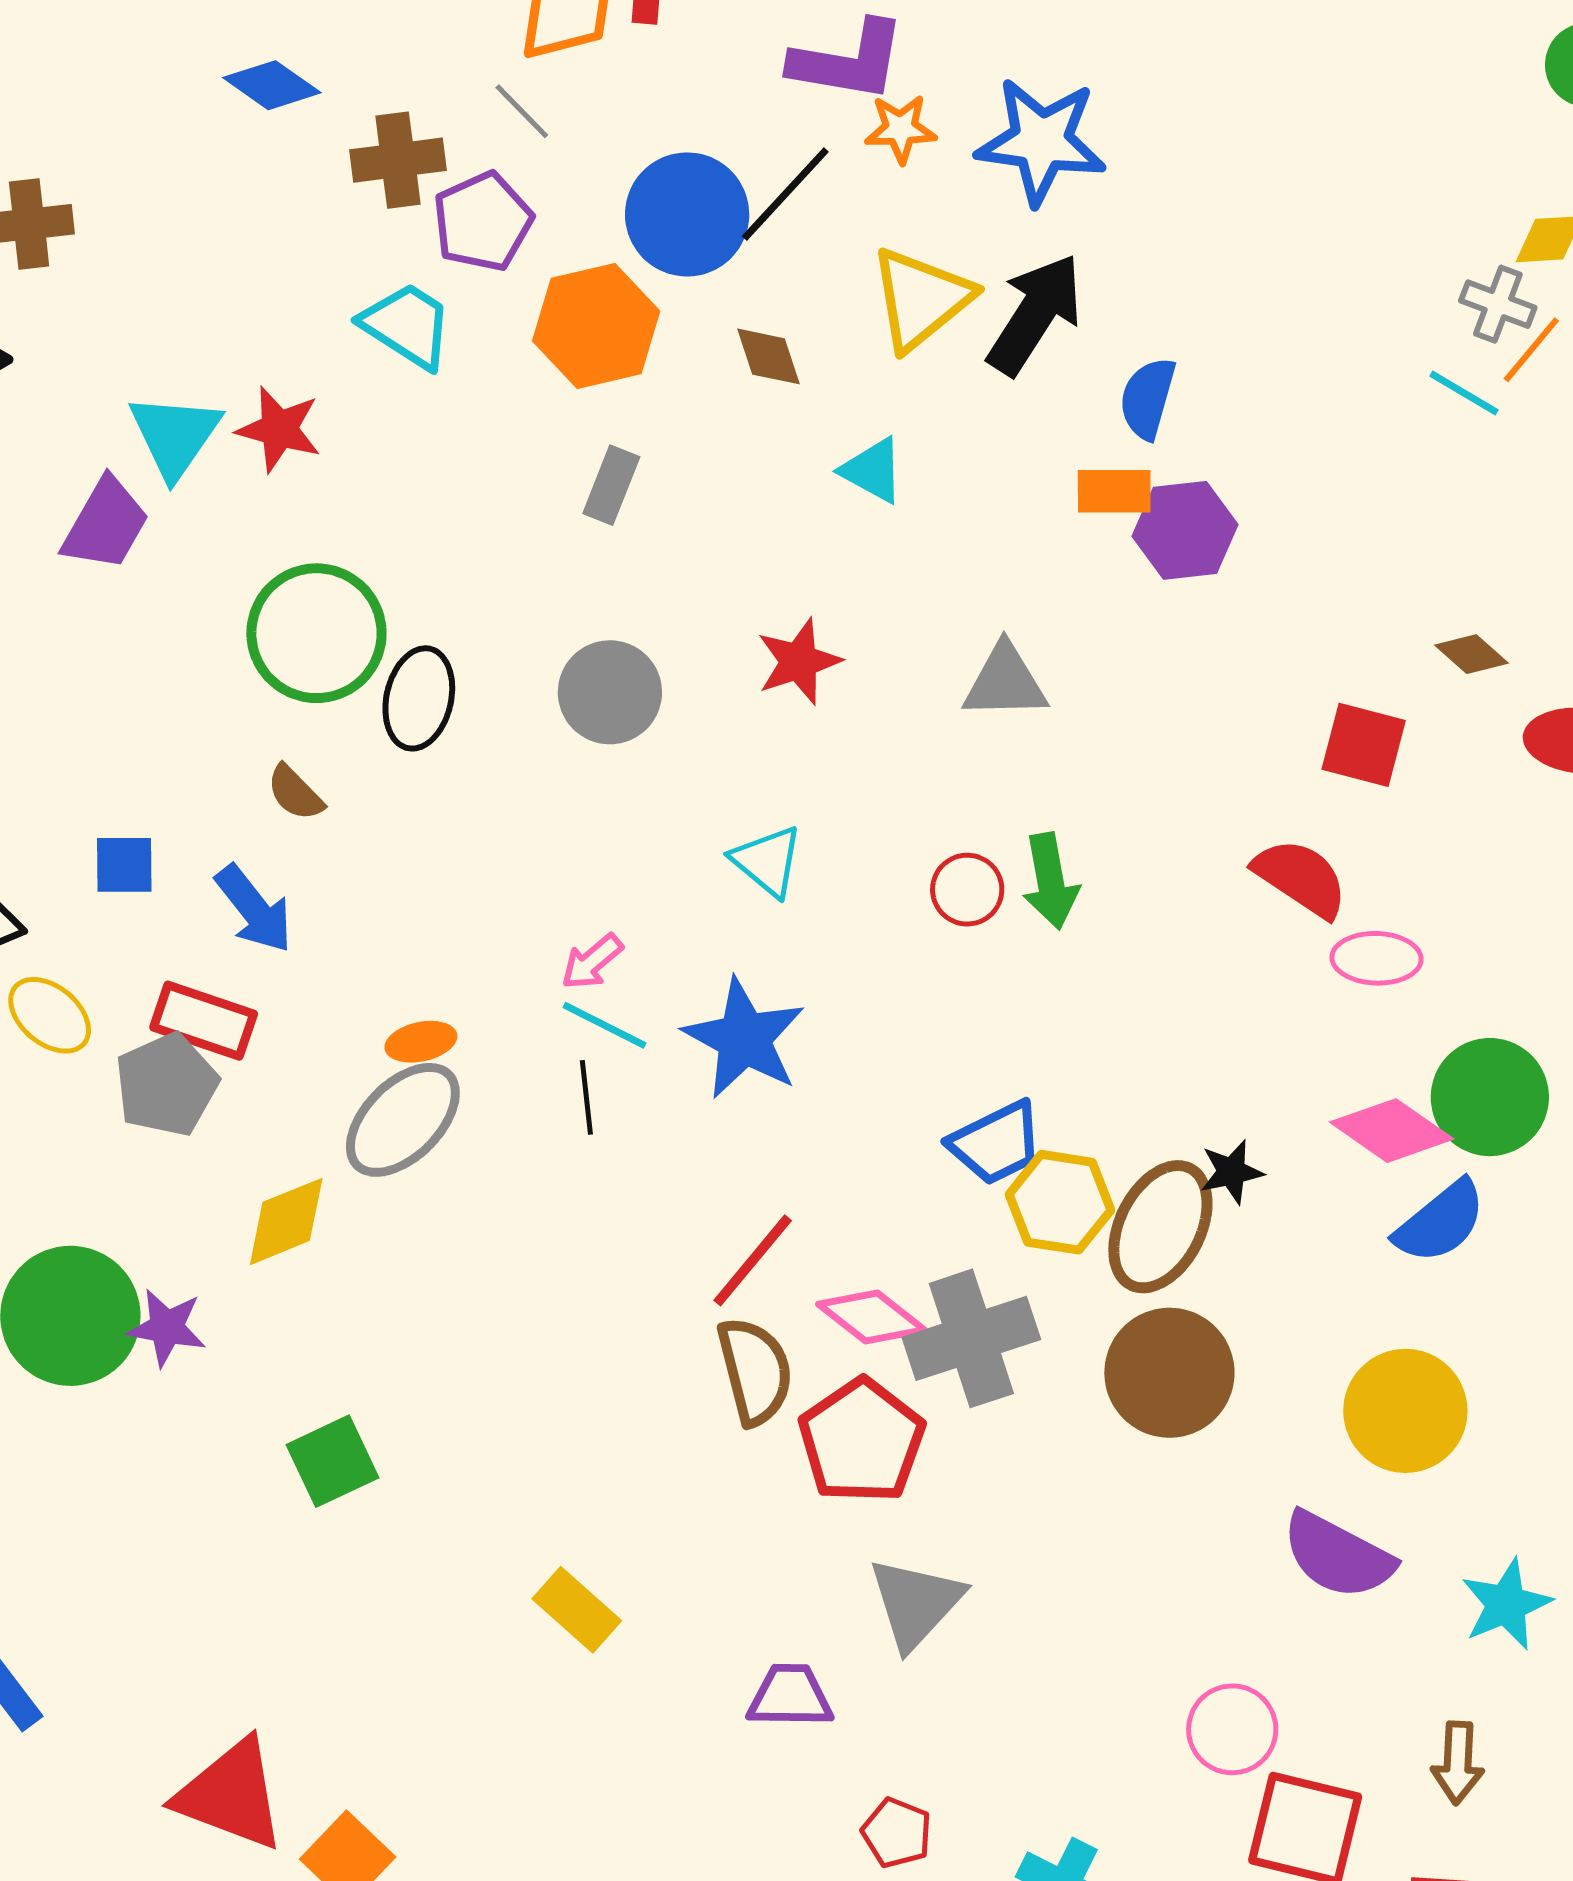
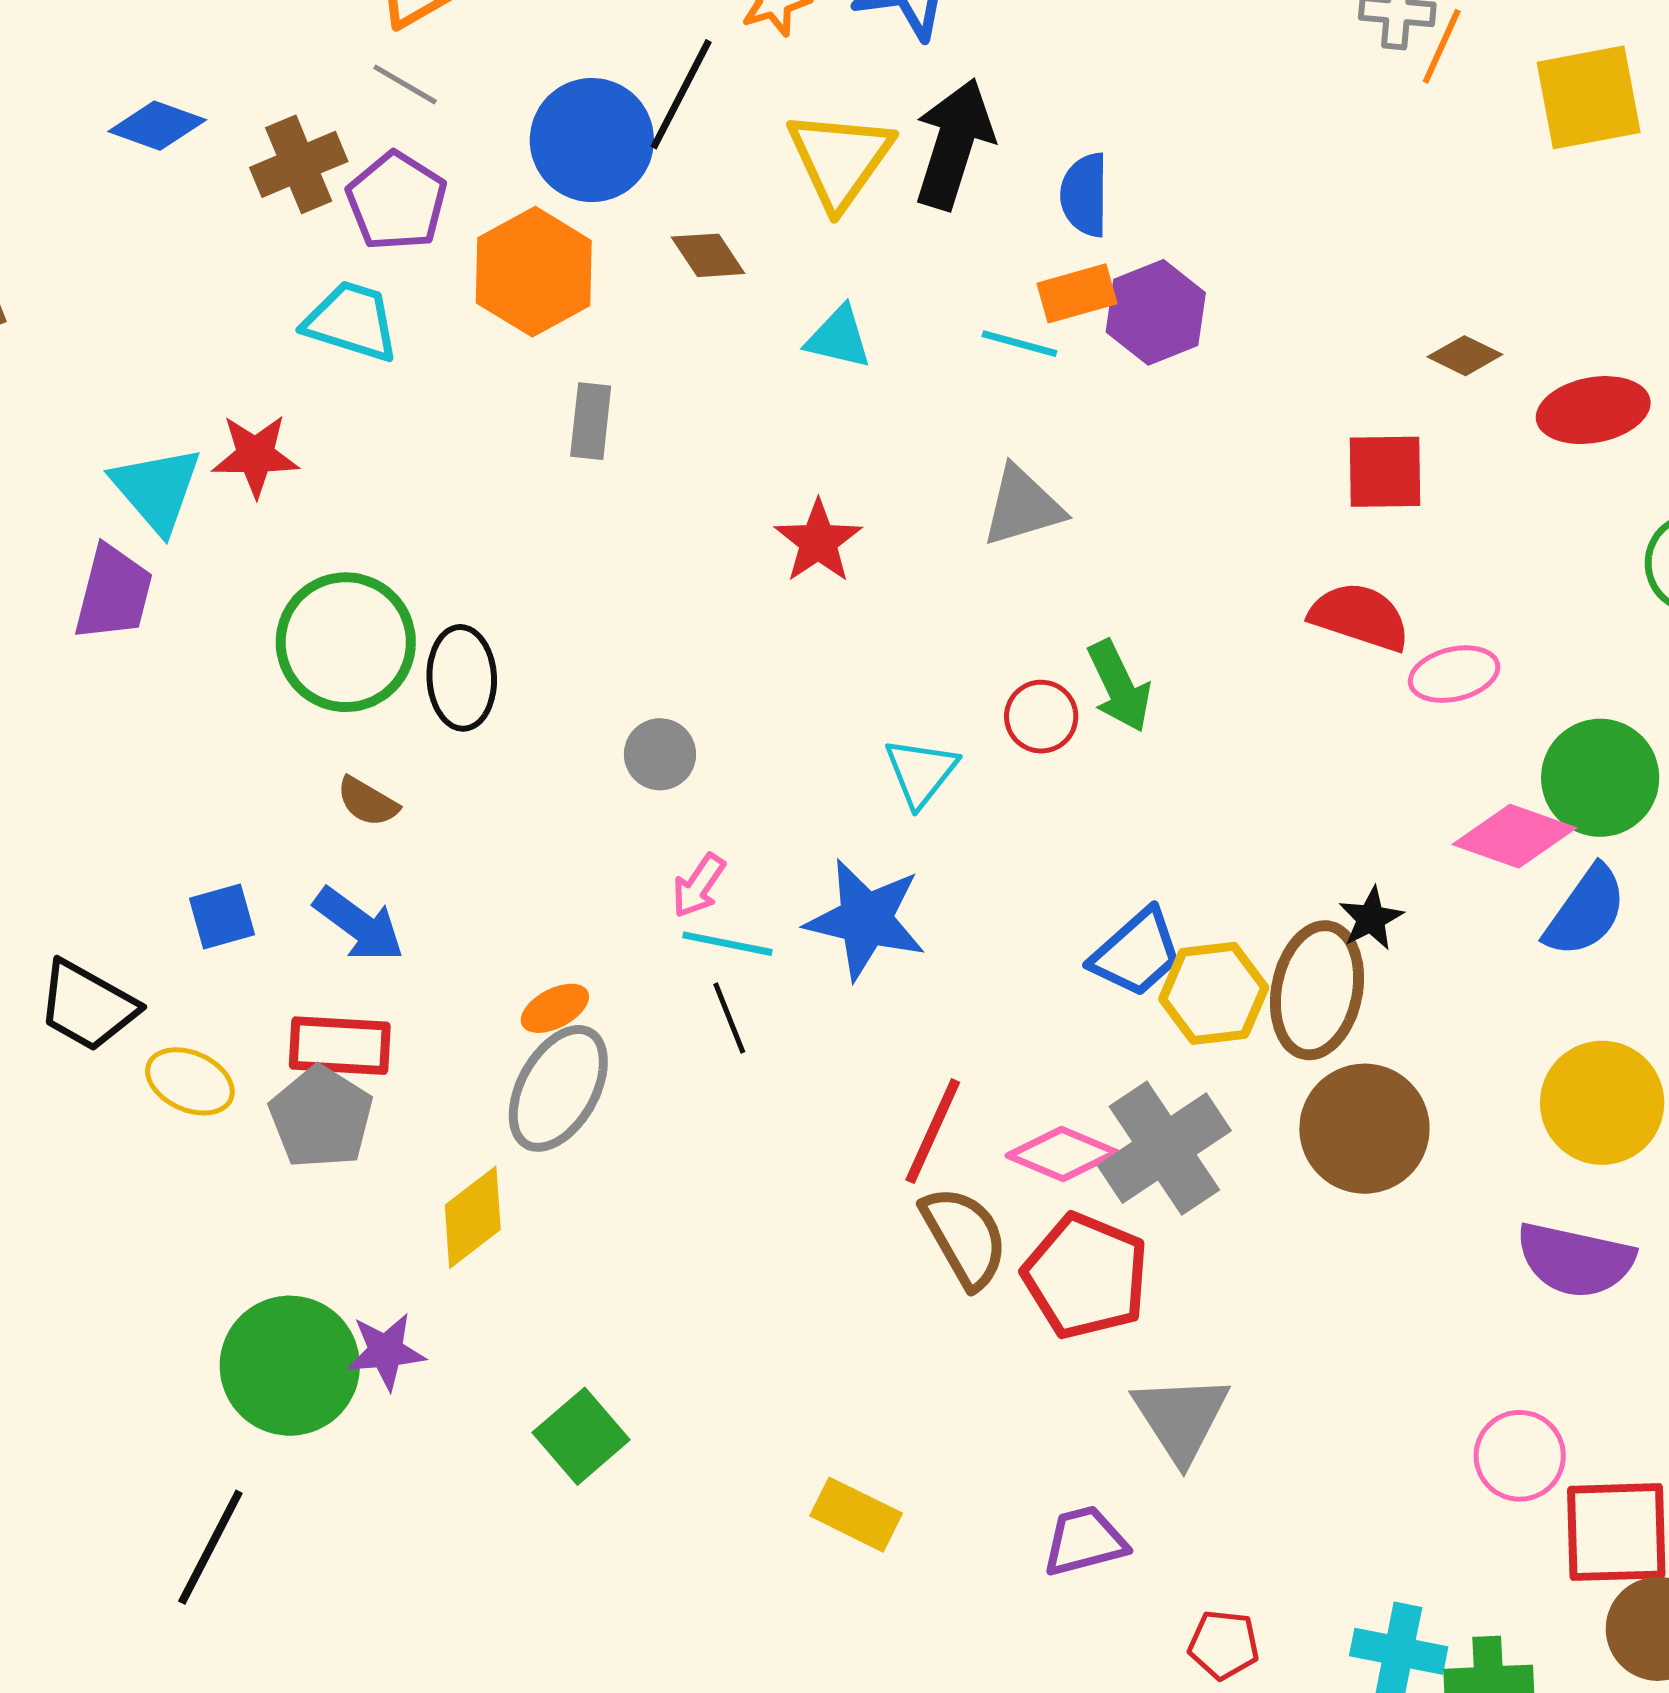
cyan line: (1464, 393) -> (1020, 344), moved
gray circle: (610, 692) -> (660, 754), moved, size x0.7
cyan triangle: (767, 861) -> (921, 772), moved, turned 44

